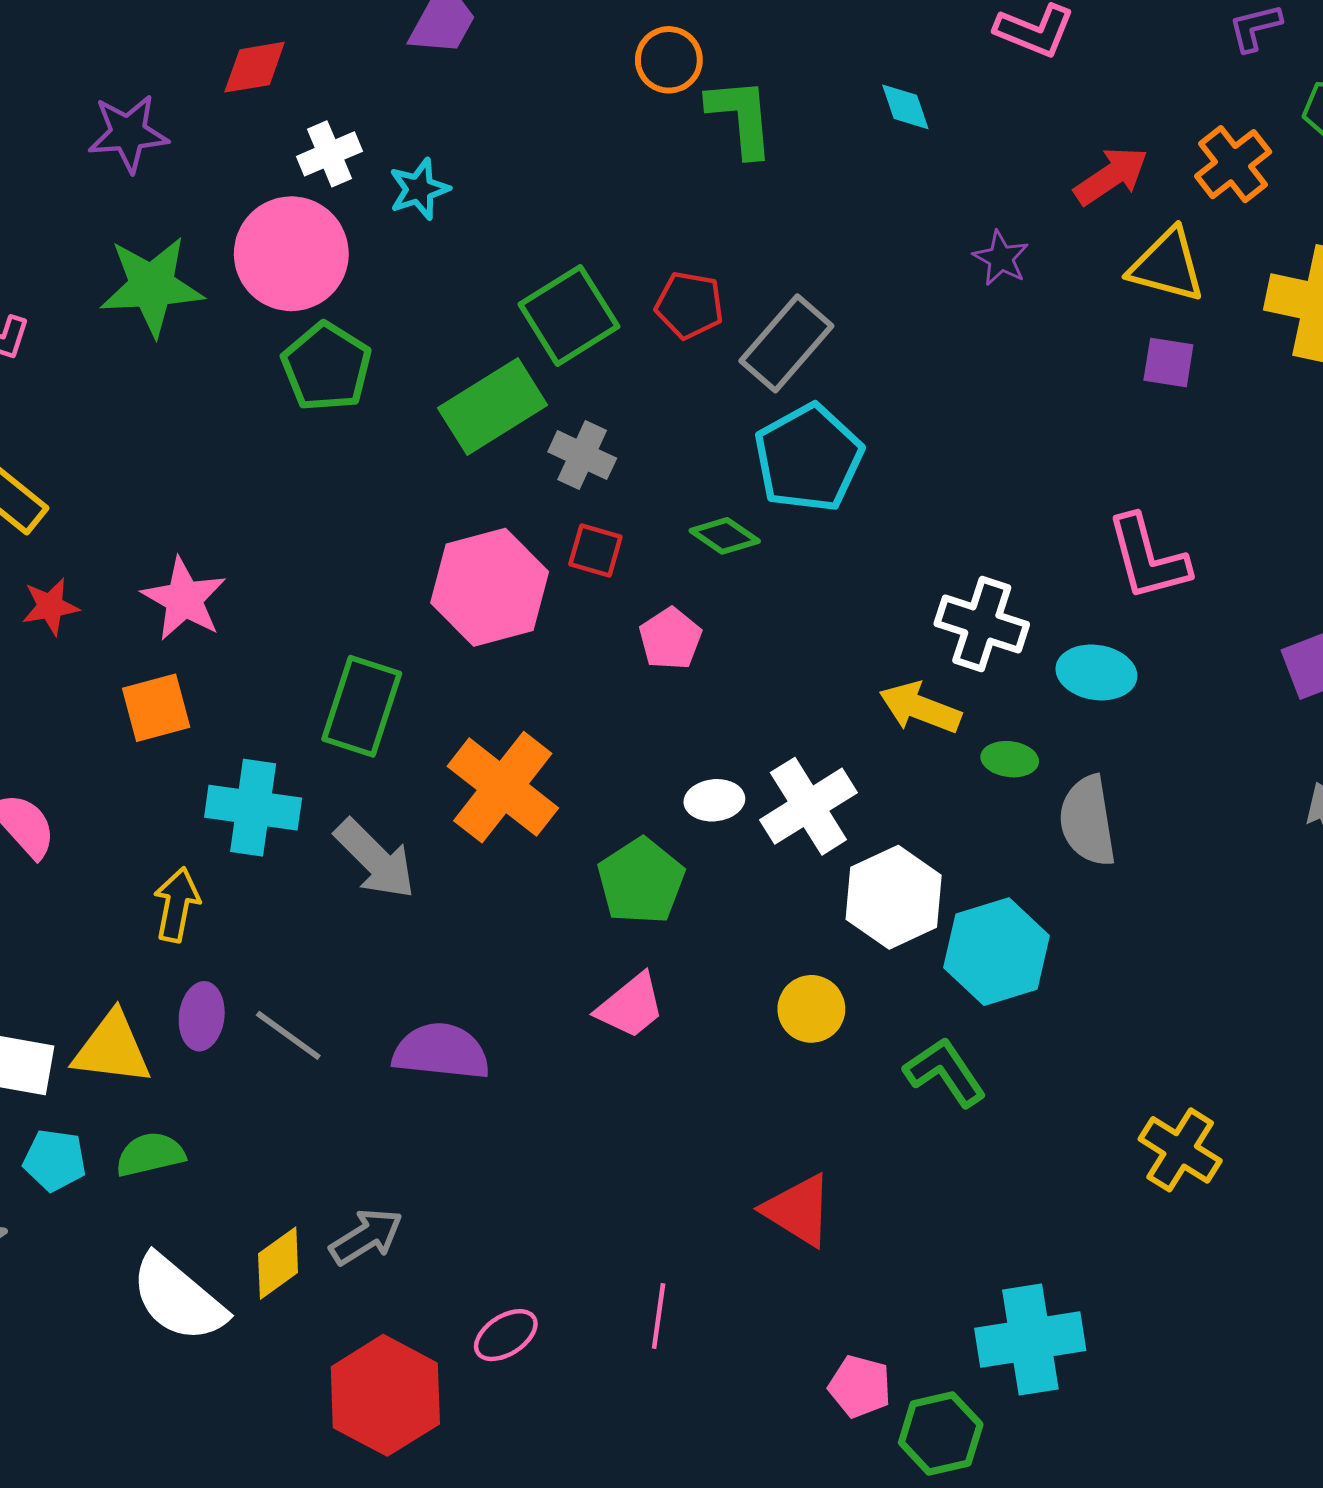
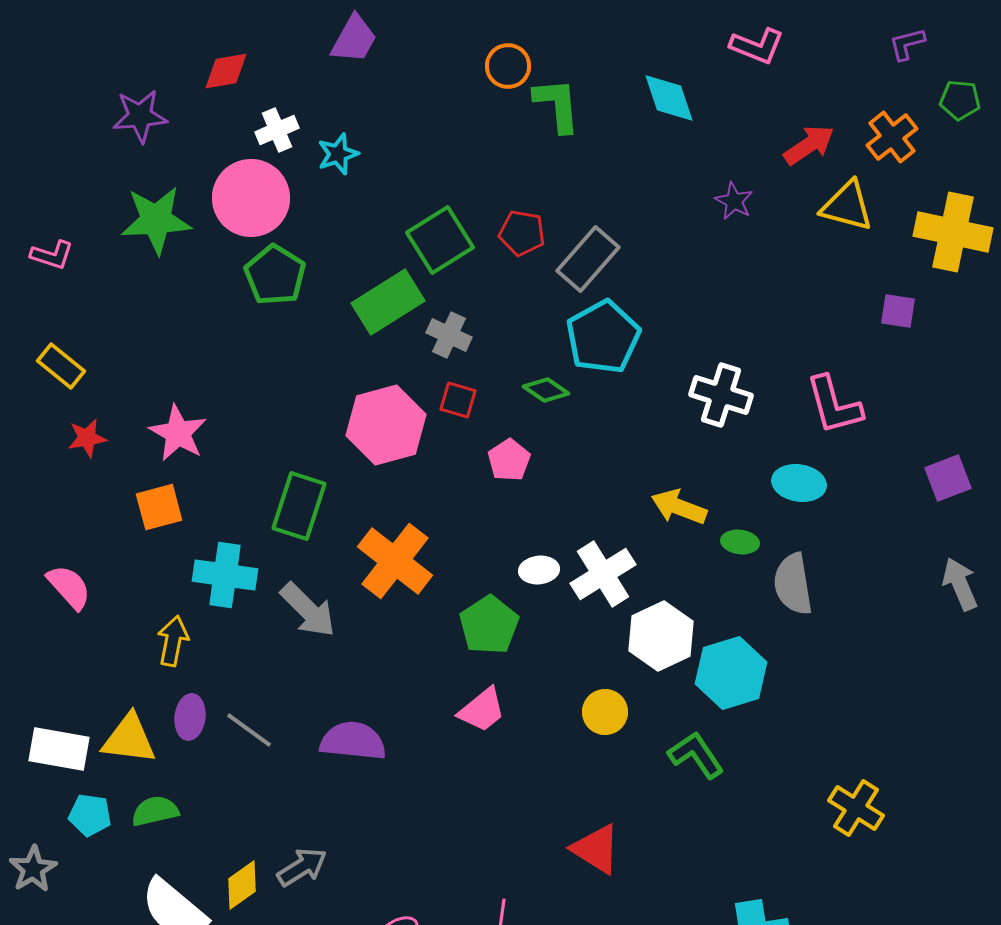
cyan diamond: (905, 107) -> (669, 98), size x1.5
purple square: (1168, 362) -> (898, 311), moved
white cross: (982, 624) -> (721, 395), moved

